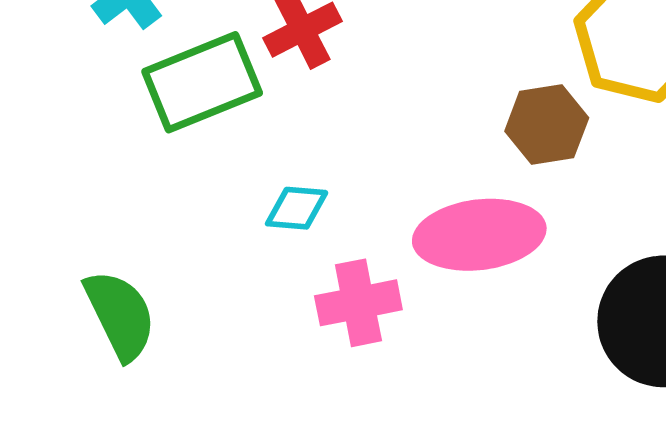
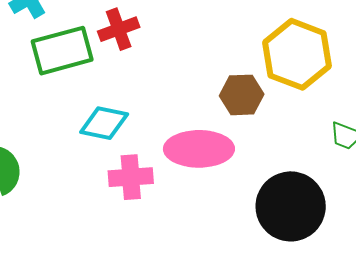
cyan diamond: (297, 208) -> (104, 123), size x1.4

